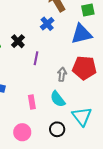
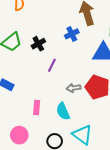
gray arrow: (62, 74) -> (73, 88), turned -120
cyan triangle: (82, 116) -> (82, 135), turned -30

